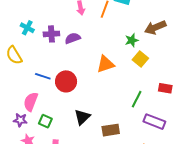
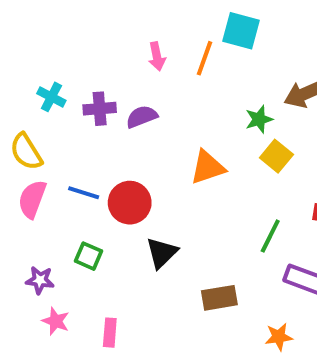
pink semicircle: (31, 102) -> (32, 199), moved
black triangle: (82, 117) -> (162, 253), moved
green square: (45, 121) -> (88, 256), moved

